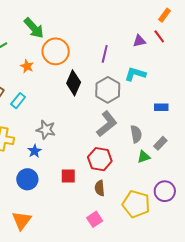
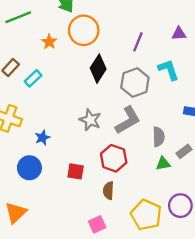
cyan L-shape: (135, 74) -> (168, 70), turned 45
gray star: (46, 130) -> (90, 120), moved

